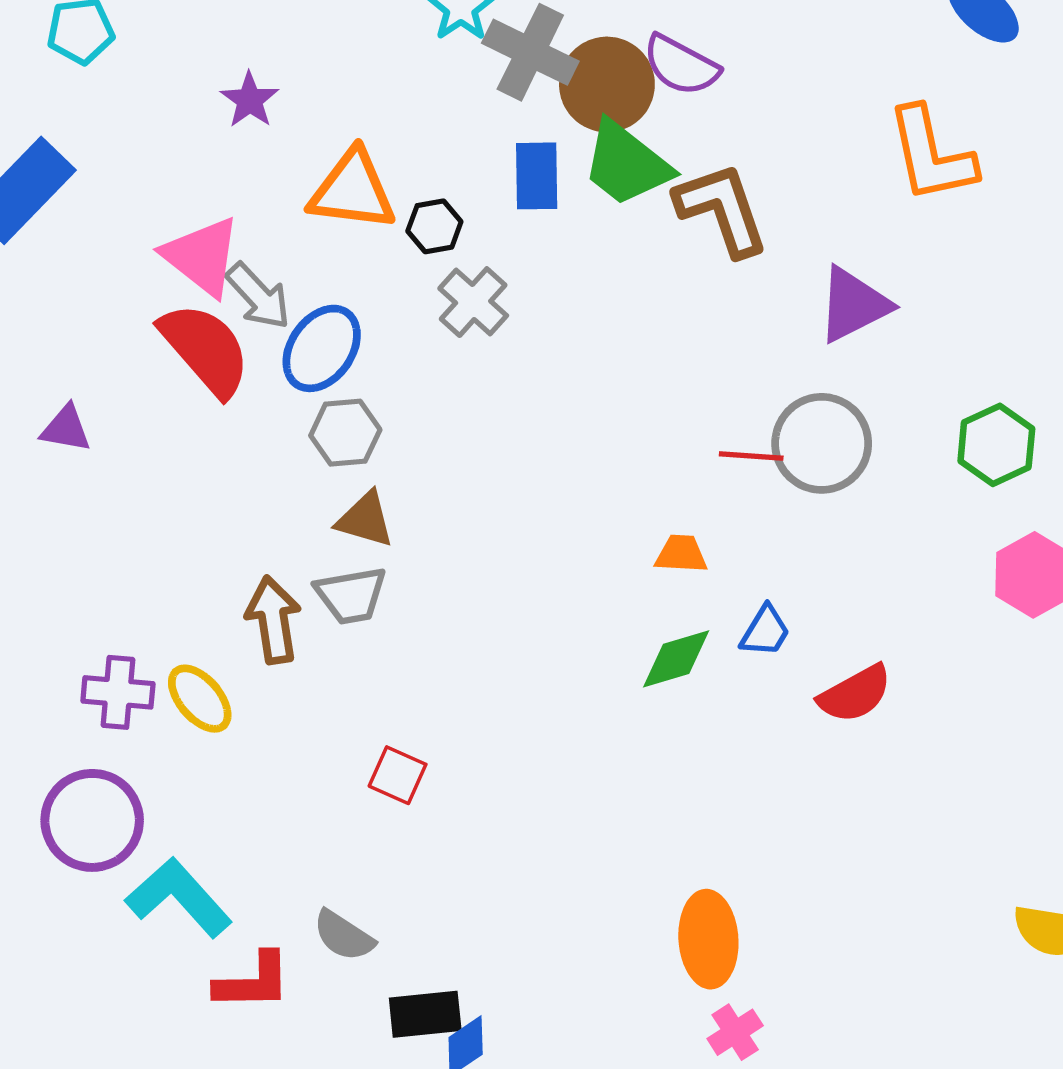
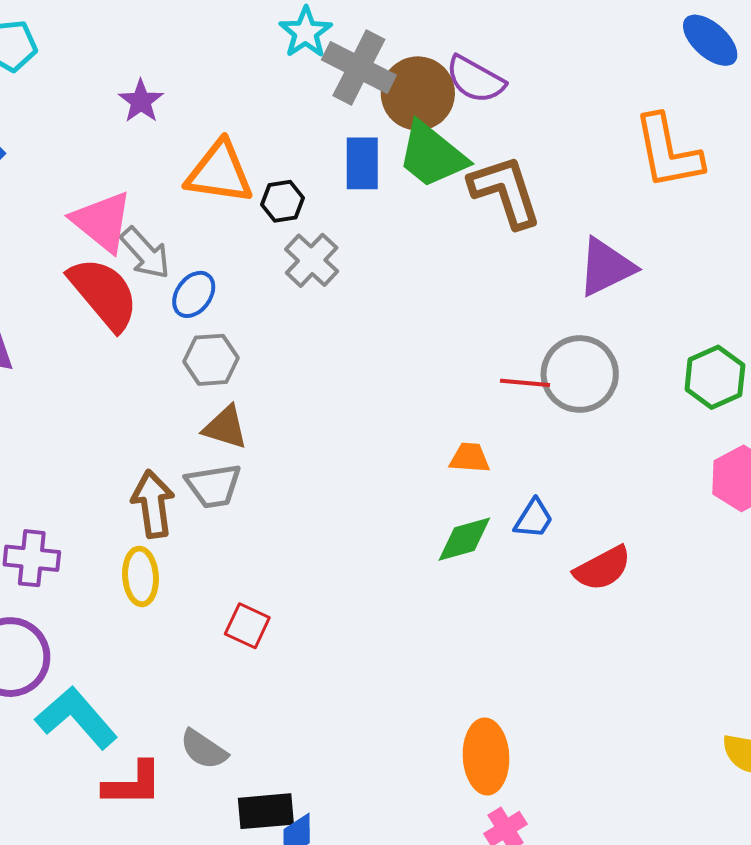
blue ellipse: (322, 348) -> (194, 294), size x0.7
yellow ellipse: (200, 699) -> (141, 576), moved, turned 36

